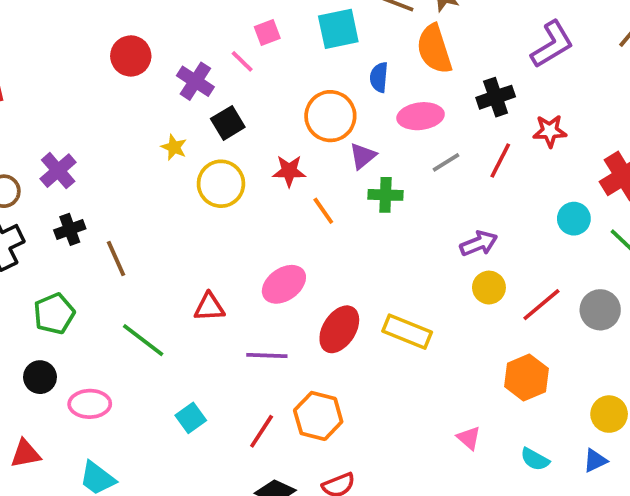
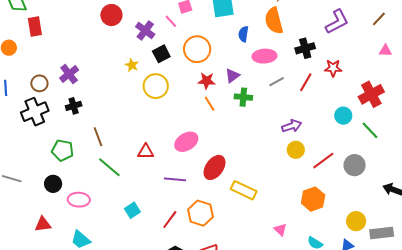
orange circle: (330, 116) -> (197, 49), moved
red star: (289, 171) -> (207, 81), moved
brown line: (116, 258) -> (98, 137), moved
green pentagon: (54, 314) -> (63, 150), turned 30
yellow rectangle: (407, 332) -> (244, 190), moved

